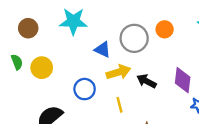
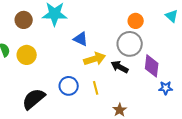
brown circle: (28, 28) -> (24, 20), moved
gray circle: (134, 38) -> (130, 44), moved
blue circle: (85, 89) -> (69, 86), moved

